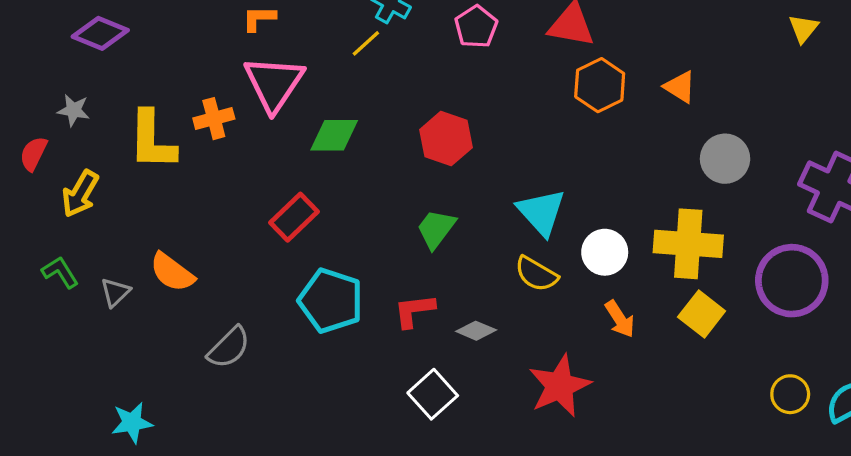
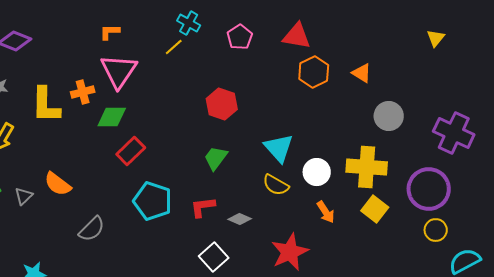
green diamond: (334, 135) -> (112, 117), moved
yellow circle: (790, 394) -> (436, 230), moved

